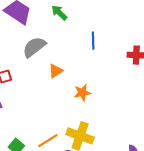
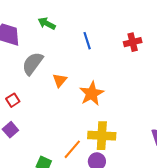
orange star: (82, 93) -> (92, 94), size x1.4

